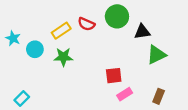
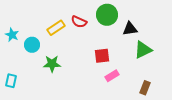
green star: (63, 57) -> (52, 64), moved
red square: (114, 76) -> (102, 56), moved
pink rectangle: (125, 94) -> (112, 76), moved
cyan rectangle: (22, 99) -> (11, 81), moved, turned -32

